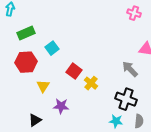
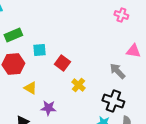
cyan square: (52, 48) -> (39, 50), turned 32
red square: (74, 71) -> (62, 63), moved
yellow triangle: (43, 86) -> (30, 88), turned -32

